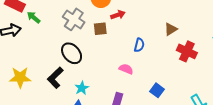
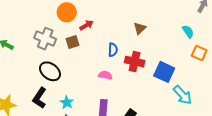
red cross: (187, 51) -> (135, 62), moved
blue square: (157, 90) -> (164, 72), moved, size x1.5

